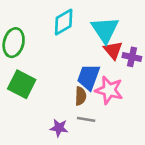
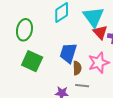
blue trapezoid: (88, 77) -> (68, 53), moved
pink star: (109, 90) -> (99, 63), turned -30

